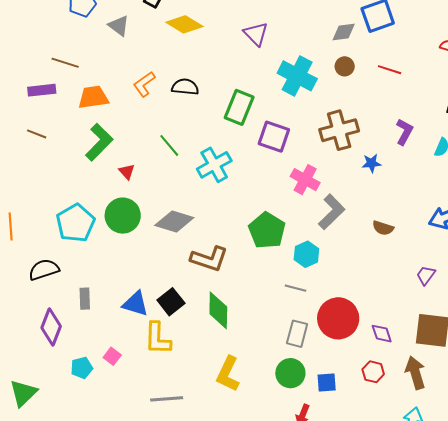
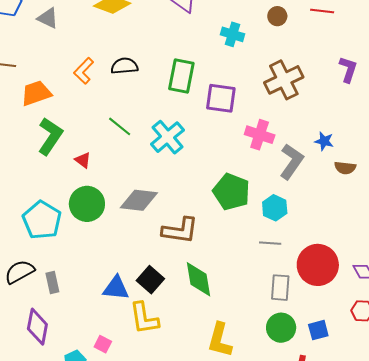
cyan cross: (297, 76) -> (232, 34), size x0.6
blue star: (371, 163) -> (324, 141), moved, turned 30
gray rectangle: (85, 299) -> (52, 282), moved

